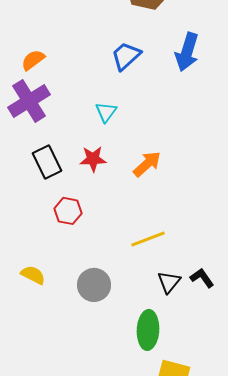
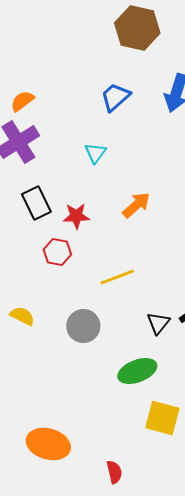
red star: (93, 159) -> (76, 216), moved
yellow line: (148, 239) -> (117, 277), moved
green ellipse: (148, 330) -> (137, 371), turned 66

